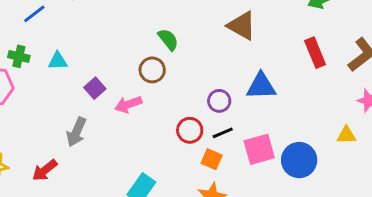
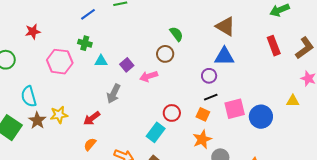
green cross: (19, 56) -> (85, 43), moved
cyan triangle: (58, 61) -> (101, 61), moved
blue triangle: (261, 86) -> (224, 56), moved
red circle: (190, 130) -> (172, 113), moved

